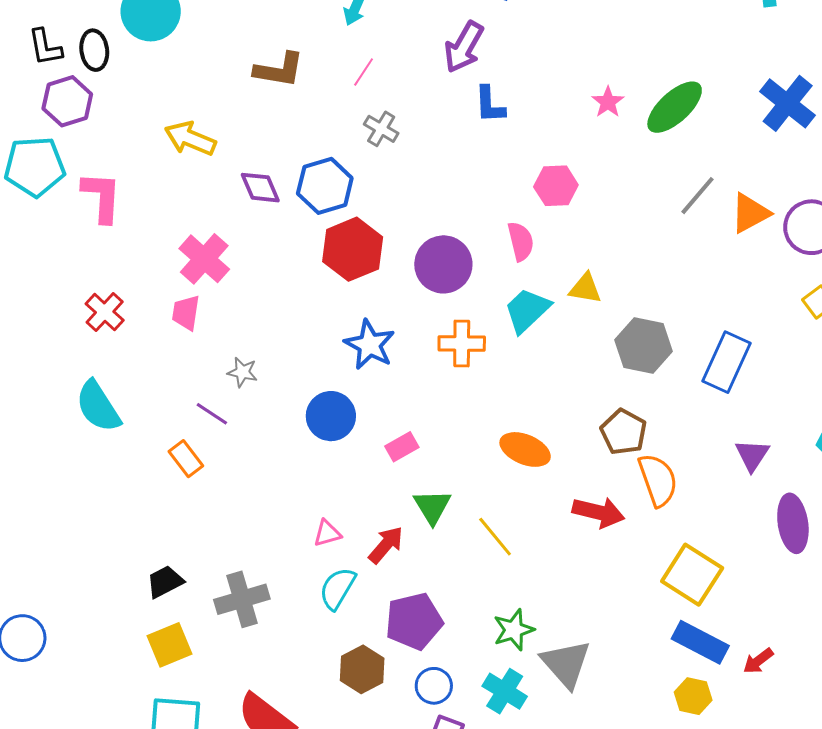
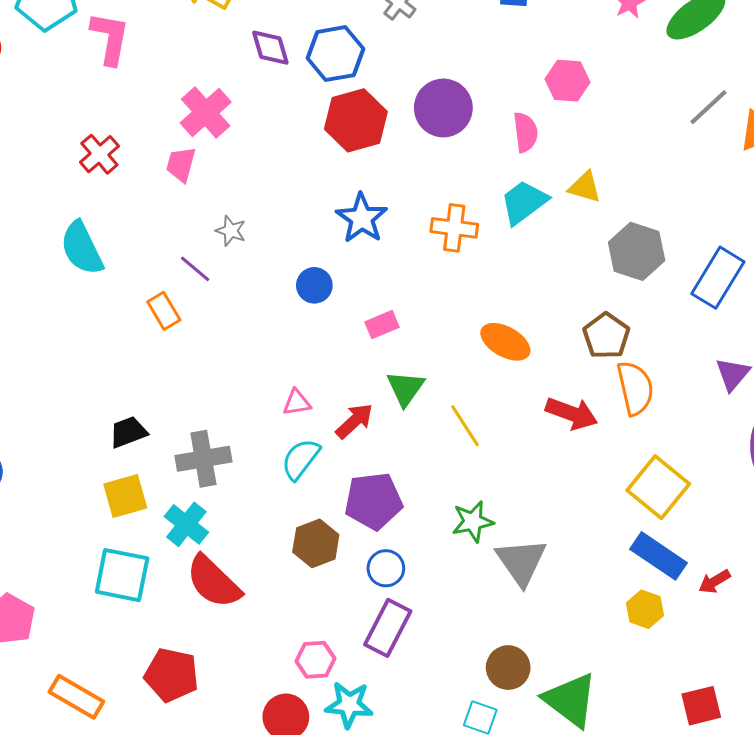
purple circle: (443, 264) -> (443, 108), moved
blue circle: (331, 416) -> (314, 285), size x0.7
cyan cross: (505, 691) -> (186, 524), moved

